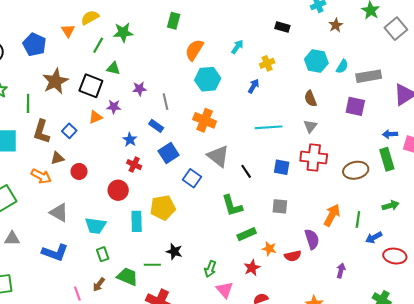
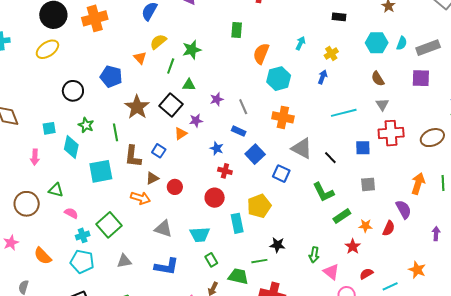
black square: (91, 86) -> (171, 105), turned 30
red semicircle: (293, 256) -> (389, 228), turned -42

